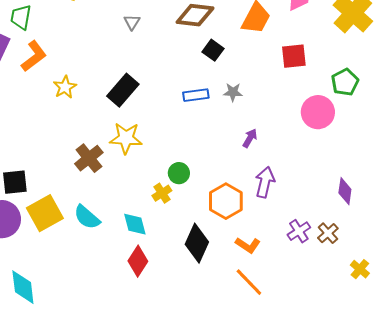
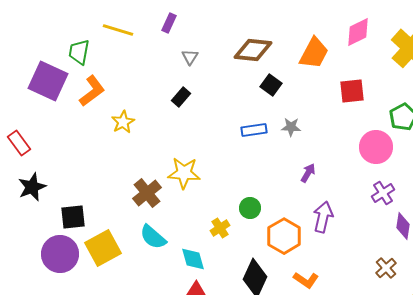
black rectangle: (123, 90) -> (181, 97), moved, size x0.6
green circle: (179, 173) -> (250, 208), moved
cyan semicircle: (87, 217) -> (153, 237), moved
purple cross: (299, 231) -> (383, 193), moved

